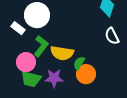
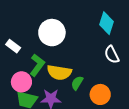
white circle: (37, 15) -> (52, 33), moved
orange circle: (86, 74) -> (100, 94), moved

